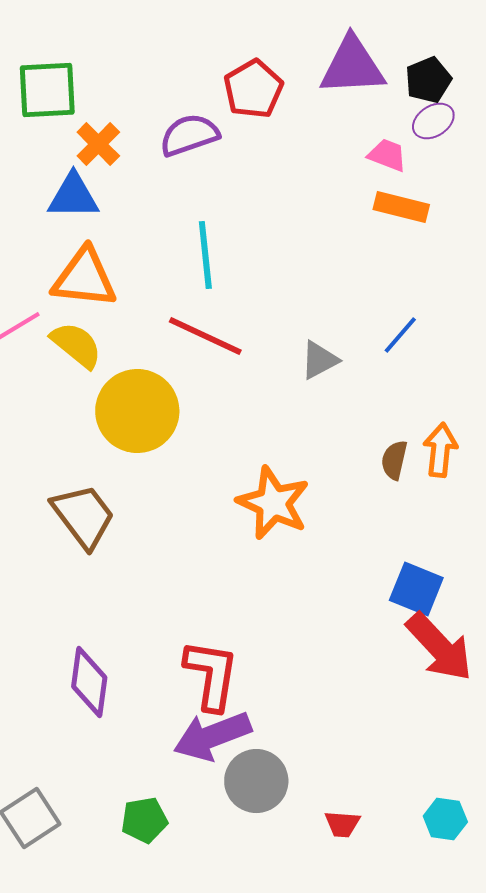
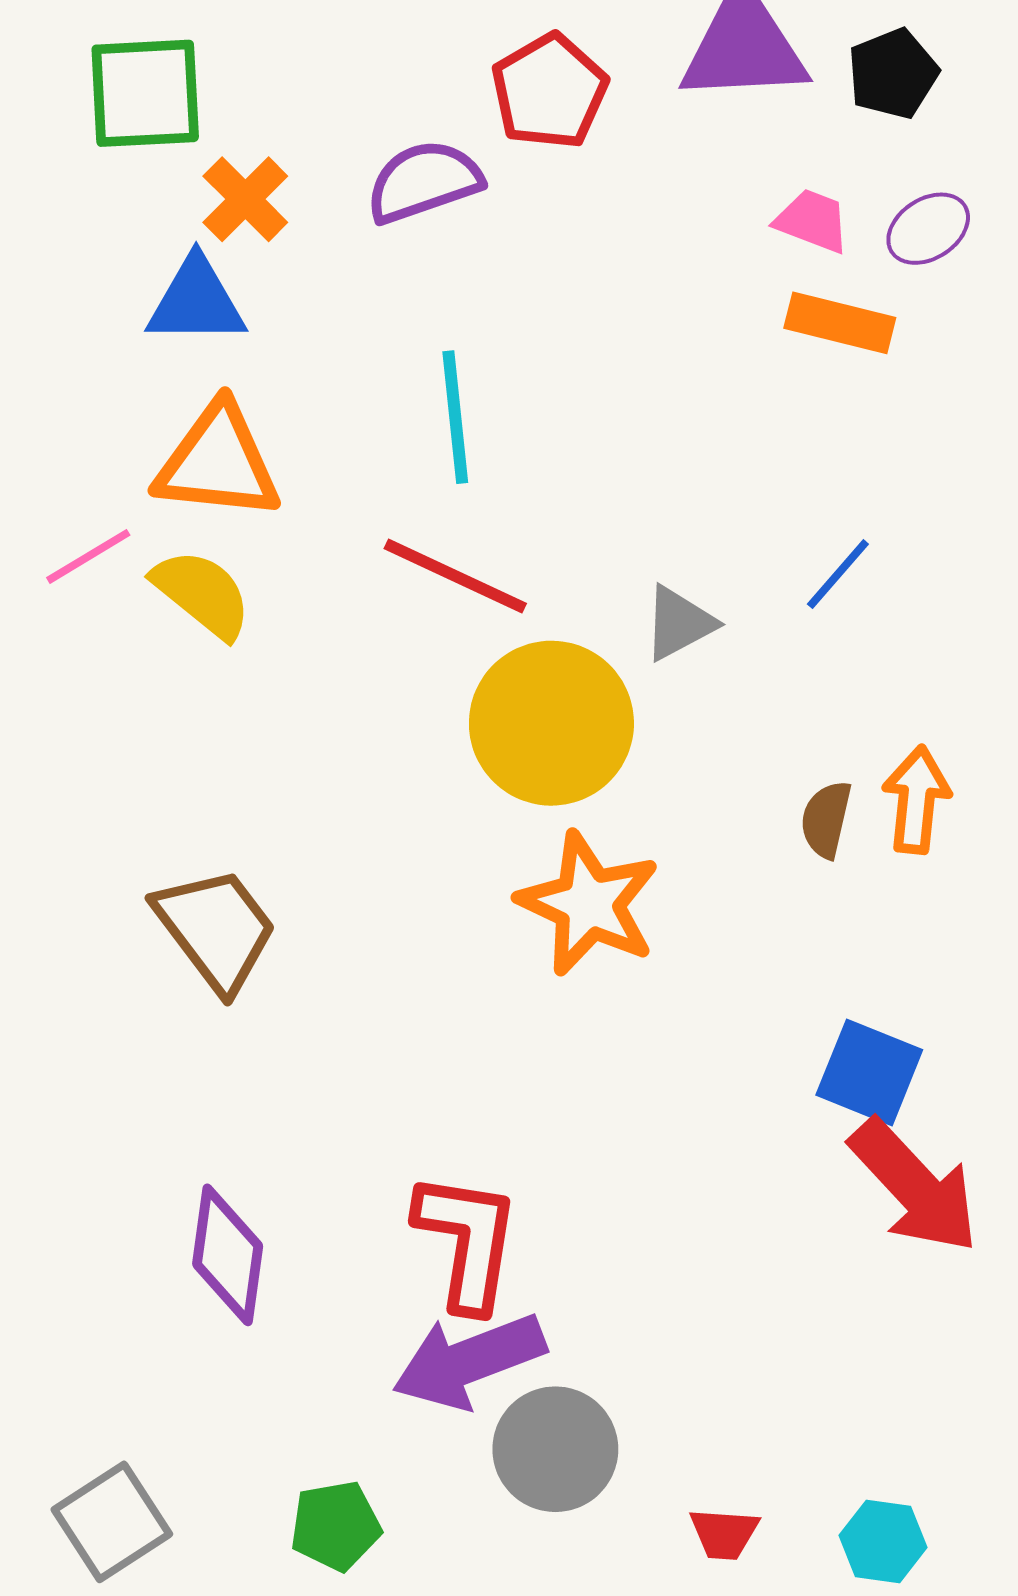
purple ellipse: (433, 121) -> (928, 229), moved
yellow circle: (137, 411) -> (551, 723), moved
cyan hexagon: (445, 819) -> (883, 1541), moved

